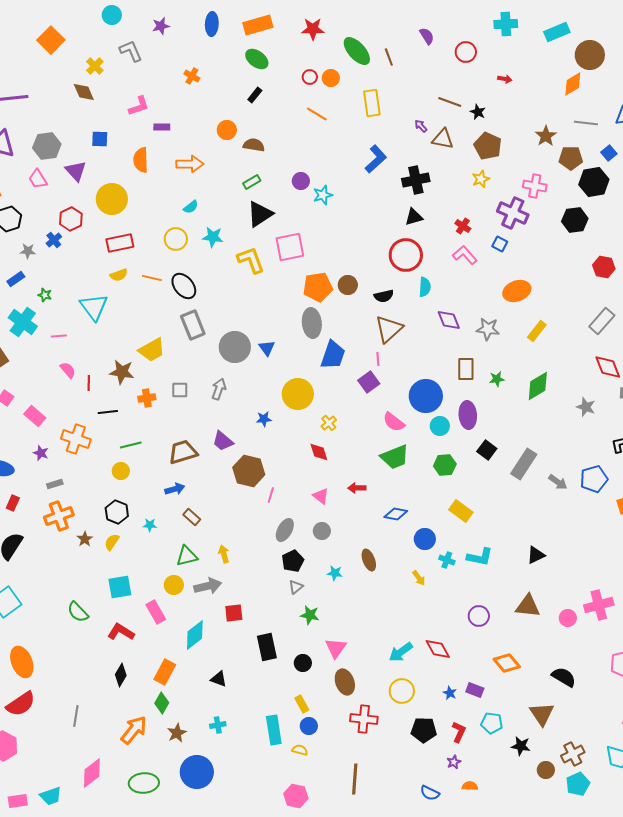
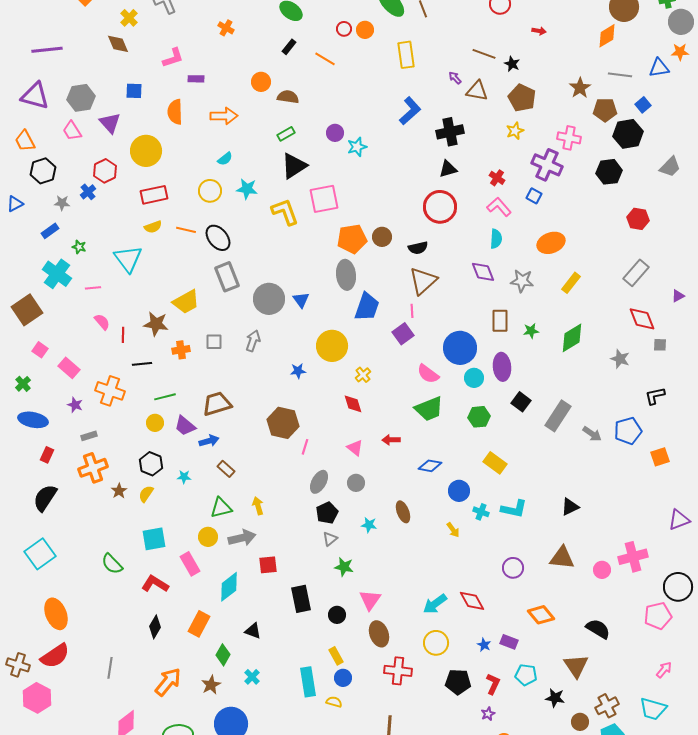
orange line: (317, 114) -> (325, 59), moved
cyan semicircle: (425, 287) -> (496, 239), moved
purple trapezoid: (223, 441) -> (185, 426), moved
green diamond: (162, 703) -> (223, 655), moved
cyan cross: (218, 725) -> (252, 677), turned -35

